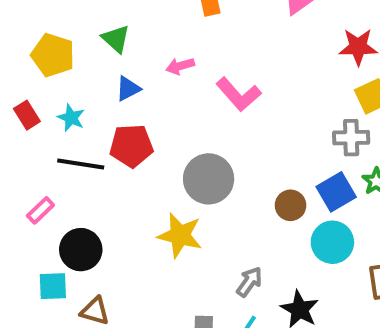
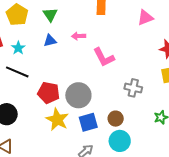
gray cross: (351, 138) -> (133, 88), moved
red pentagon: (131, 146) -> (49, 93), moved
blue square: (336, 192) -> (88, 122), moved
cyan circle: (332, 242) -> (120, 141), moved

